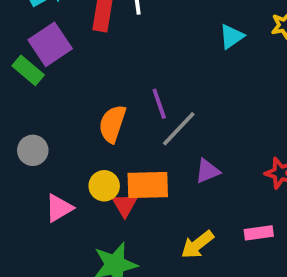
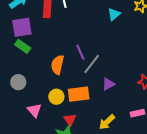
purple square: (50, 44) -> (22, 27), turned 30
green rectangle: (28, 70) -> (23, 46), moved
red triangle: (125, 205) -> (70, 120), moved
pink triangle: (59, 208) -> (34, 110), turned -35

